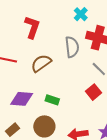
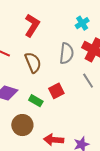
brown semicircle: (41, 63) -> (33, 62), turned 90
red square: (93, 92) -> (56, 91), moved

